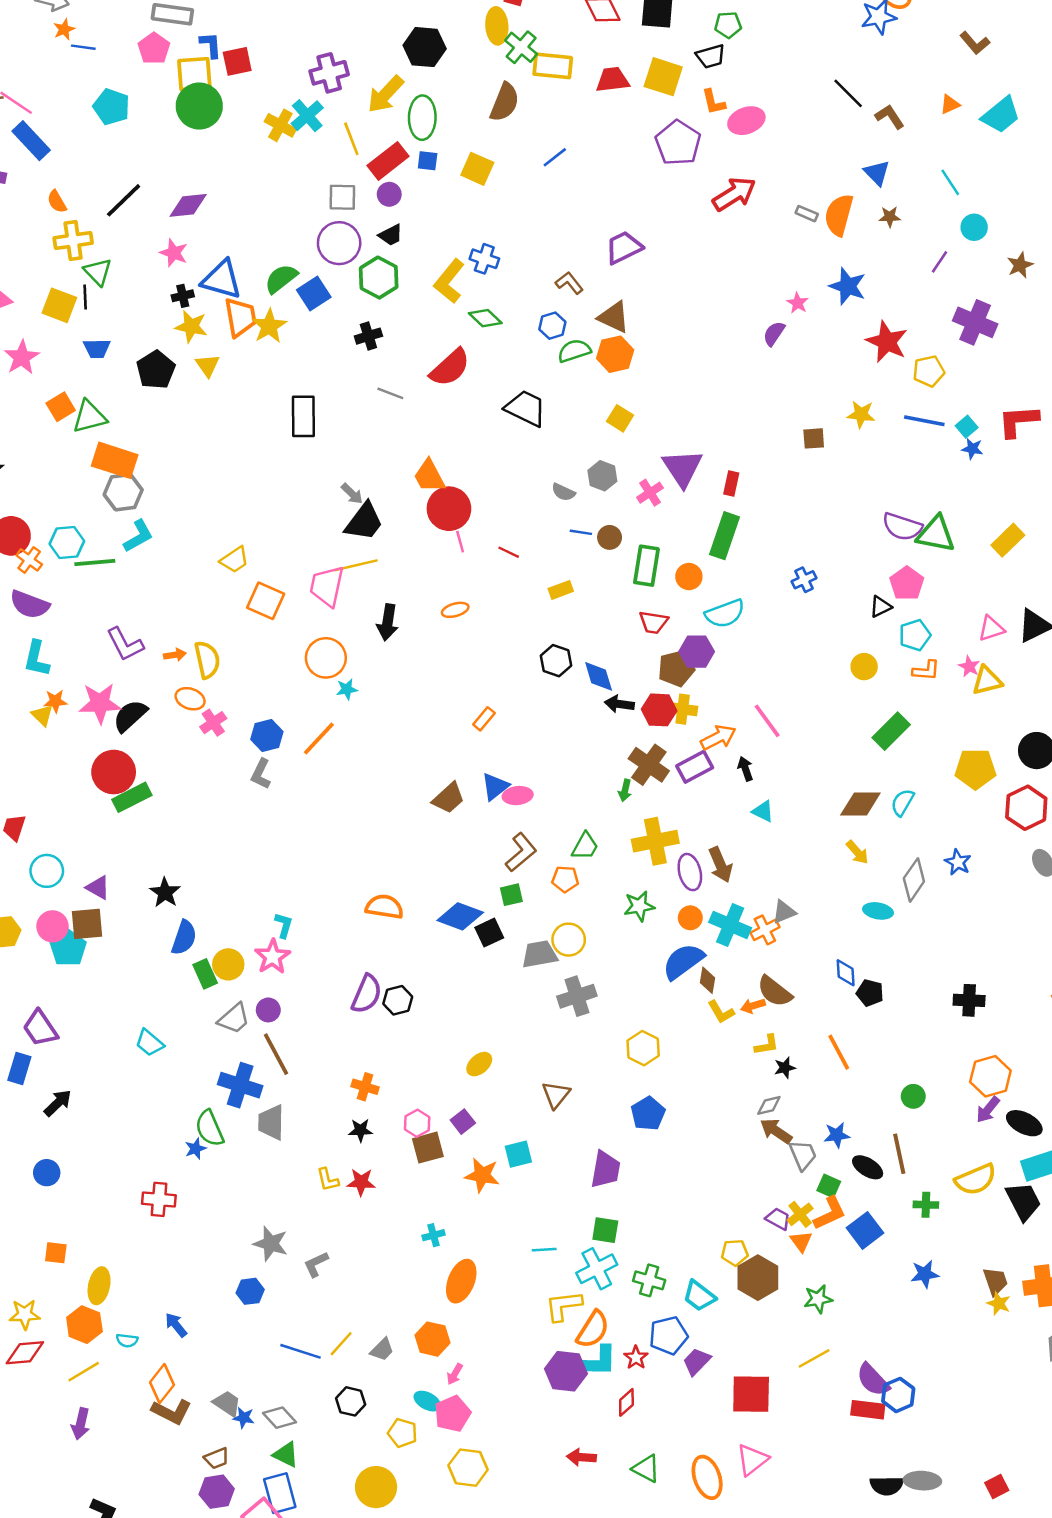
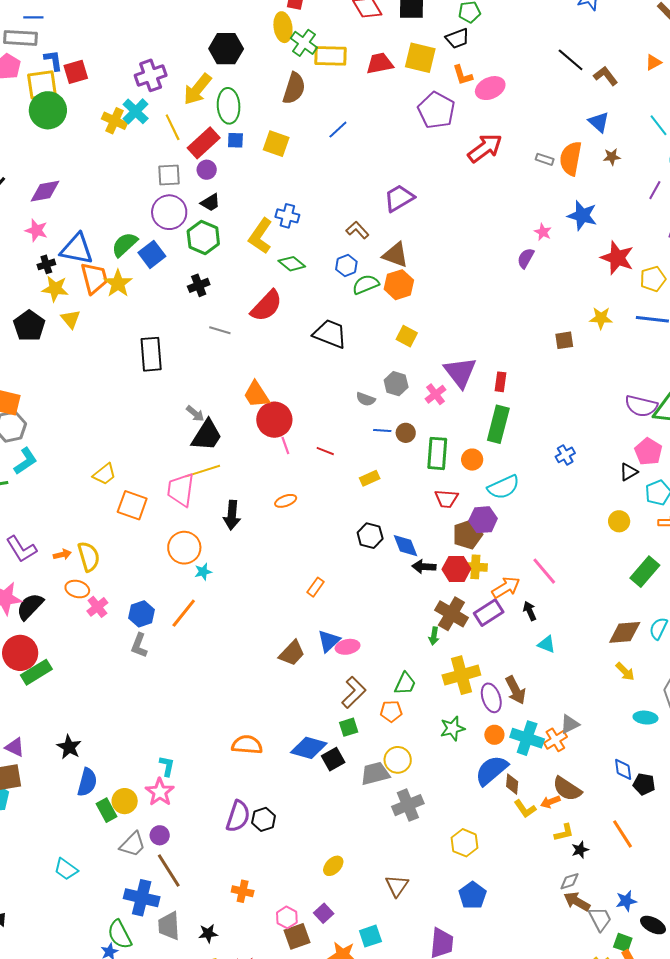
black star: (360, 1130) -> (208, 933), moved

